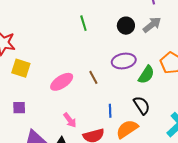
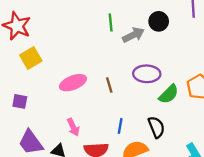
gray arrow: (152, 25) -> (133, 35), moved
black circle: (126, 26) -> (159, 21), moved
yellow square: (21, 68) -> (31, 58), turned 30

